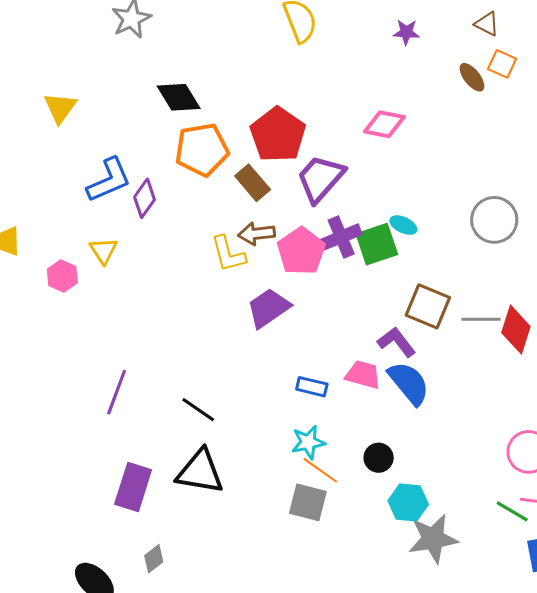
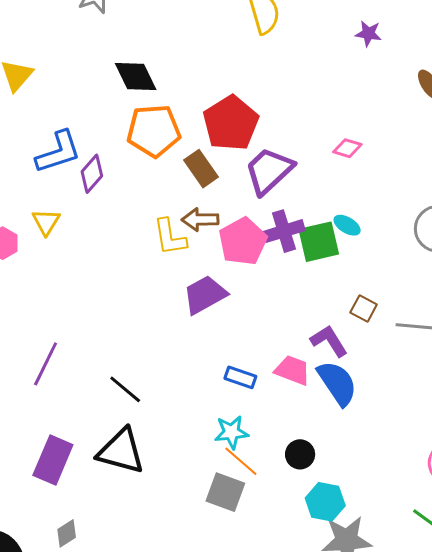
pink diamond: (384, 124) -> (347, 148), moved, size x0.7
brown square: (428, 306) -> (364, 308), size x0.6

